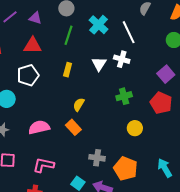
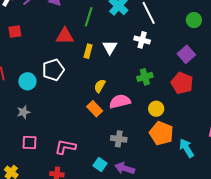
red triangle: (33, 46) -> (65, 36), moved
white triangle: (99, 64) -> (110, 47), moved
white pentagon: (28, 75) -> (53, 70), moved
pink semicircle: (39, 127) -> (120, 101), moved
orange pentagon: (125, 169) -> (161, 133), moved

